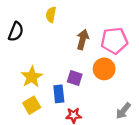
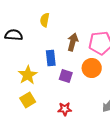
black semicircle: (16, 32) -> (14, 35), turned -108
blue rectangle: (59, 94) -> (51, 58), moved

